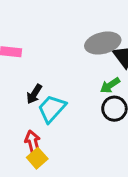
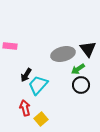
gray ellipse: (103, 43) -> (63, 54), moved
yellow square: (37, 158) -> (41, 119), moved

